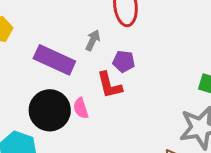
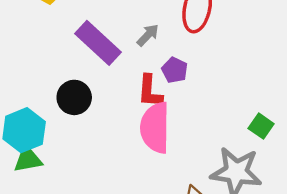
pink semicircle: (81, 108) -> (155, 128), moved, size x2.0
black circle: (50, 110) -> (74, 97), size x0.7

